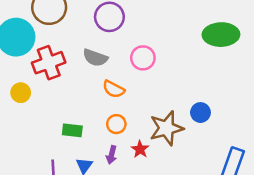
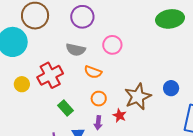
red cross: (49, 63) -> (50, 75), moved
blue circle: (200, 113) -> (171, 88), moved
green rectangle: (72, 130) -> (65, 108), turned 49

